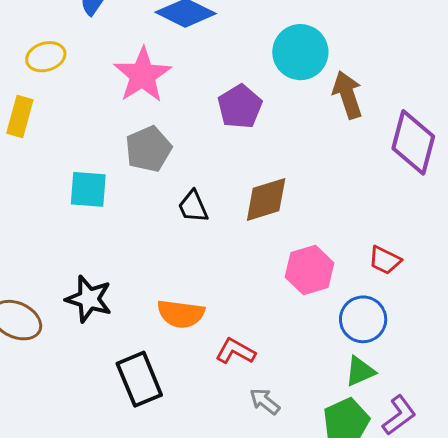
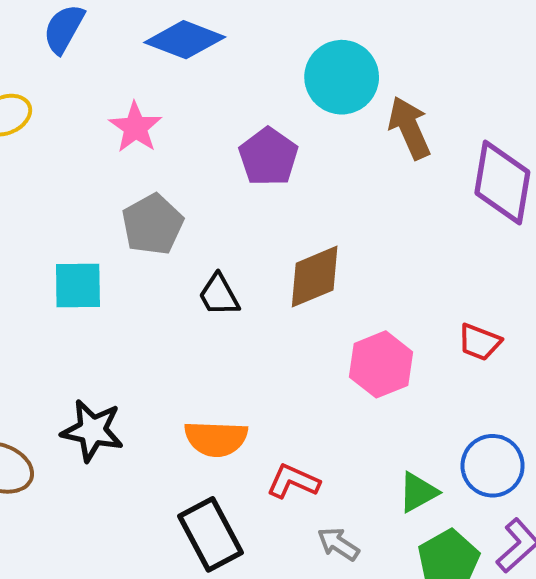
pink star: (142, 75) -> (135, 127), size x0.7
blue circle: (363, 319) -> (493, 466), moved
green triangle: (360, 371) -> (418, 492), moved
black rectangle: (139, 379) -> (211, 534), moved

